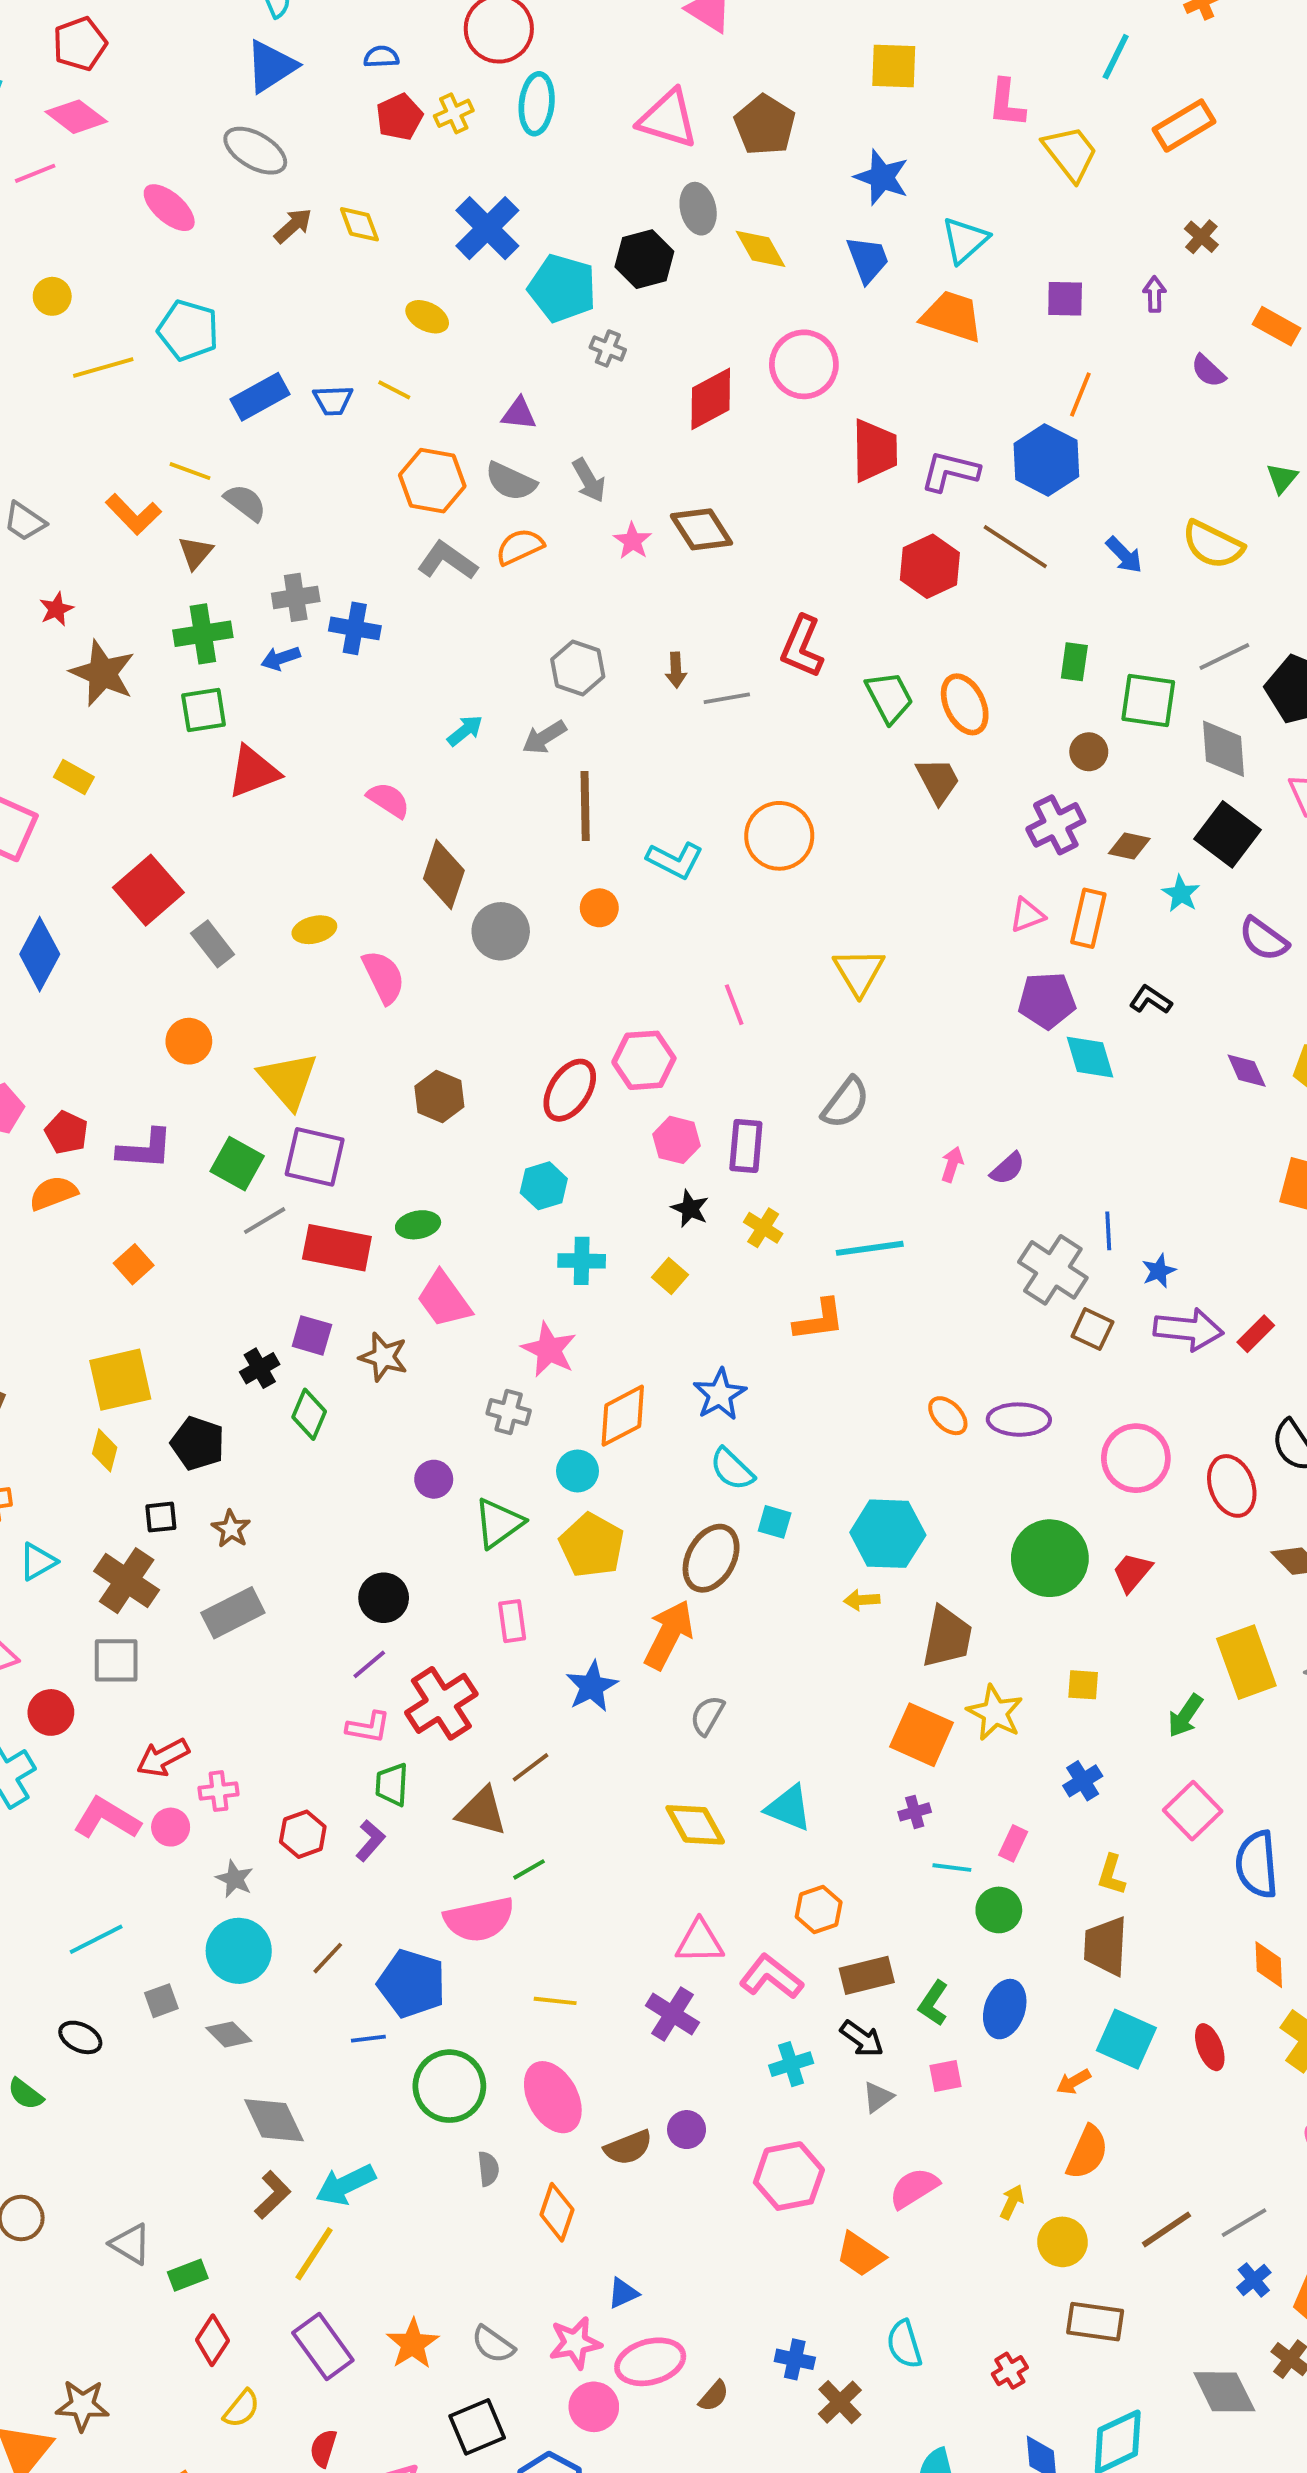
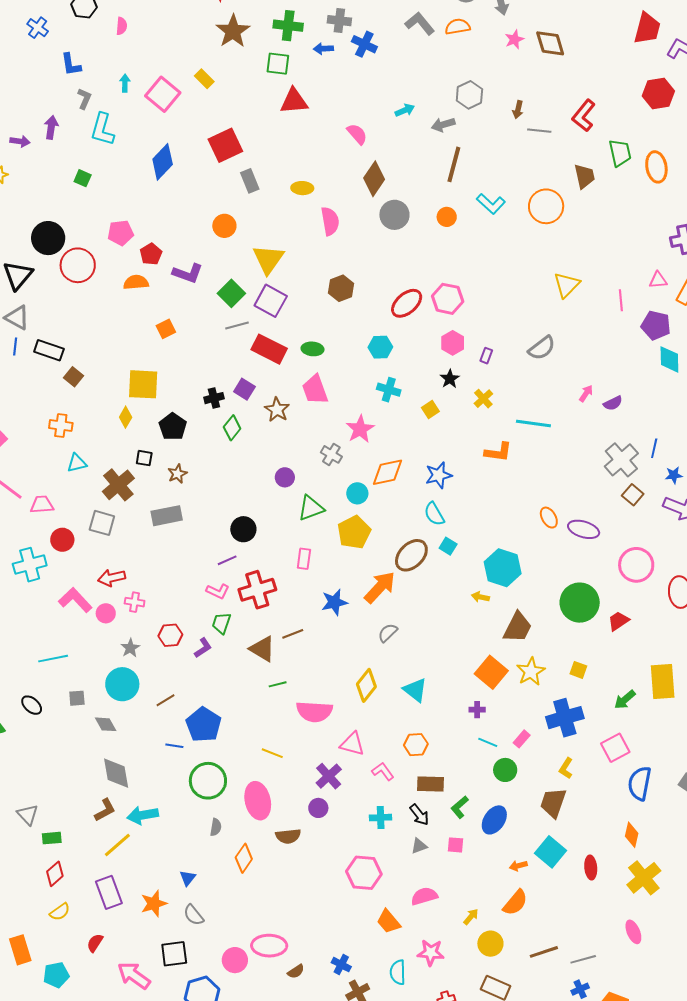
brown trapezoid: (938, 781) -> (584, 176), moved
pink line: (734, 1005) -> (621, 300), moved
purple rectangle: (746, 1146) -> (486, 356), size x0.6
blue cross: (1083, 1781) -> (565, 718), size x1.8
yellow diamond: (695, 1825) -> (366, 685), turned 52
pink semicircle: (479, 1919) -> (314, 712), moved
pink L-shape: (771, 1977) -> (383, 771), size x0.7
purple circle: (687, 2130) -> (318, 808), moved
blue triangle: (623, 2293) -> (188, 878), moved, turned -42
pink star: (575, 2343) -> (431, 953), moved

